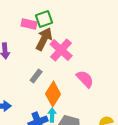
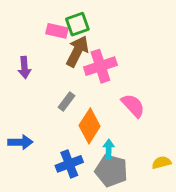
pink cross: (61, 50) -> (100, 66), turned 30
cyan arrow: (52, 115) -> (109, 149), moved

